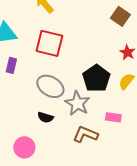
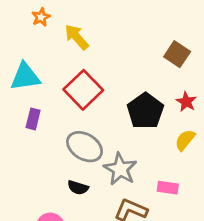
red square: (49, 43) -> (83, 90), turned 32
black pentagon: (96, 78) -> (145, 111), moved

